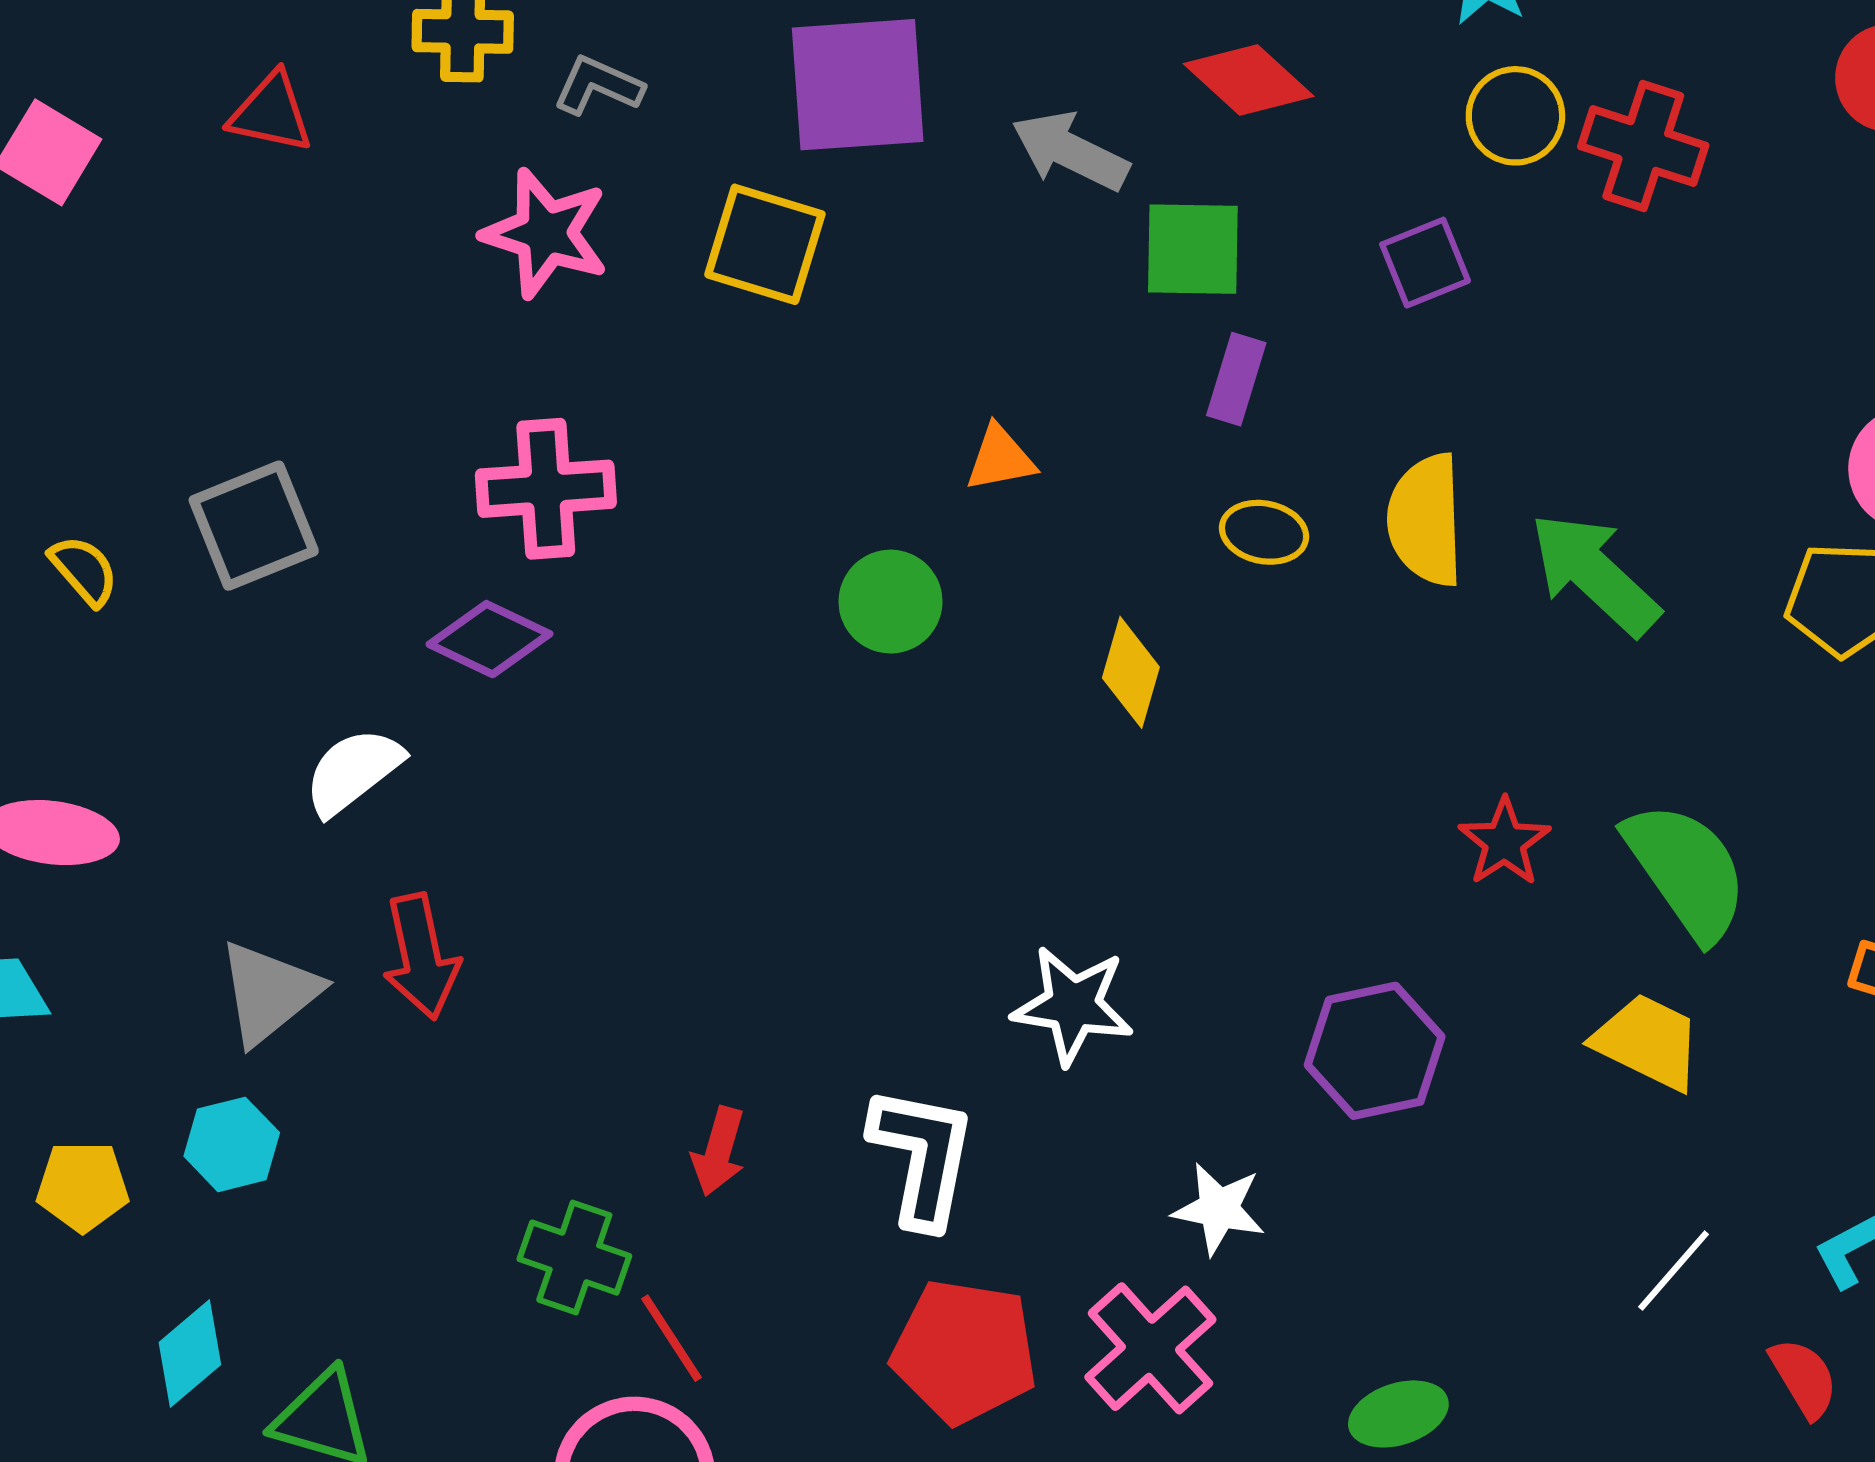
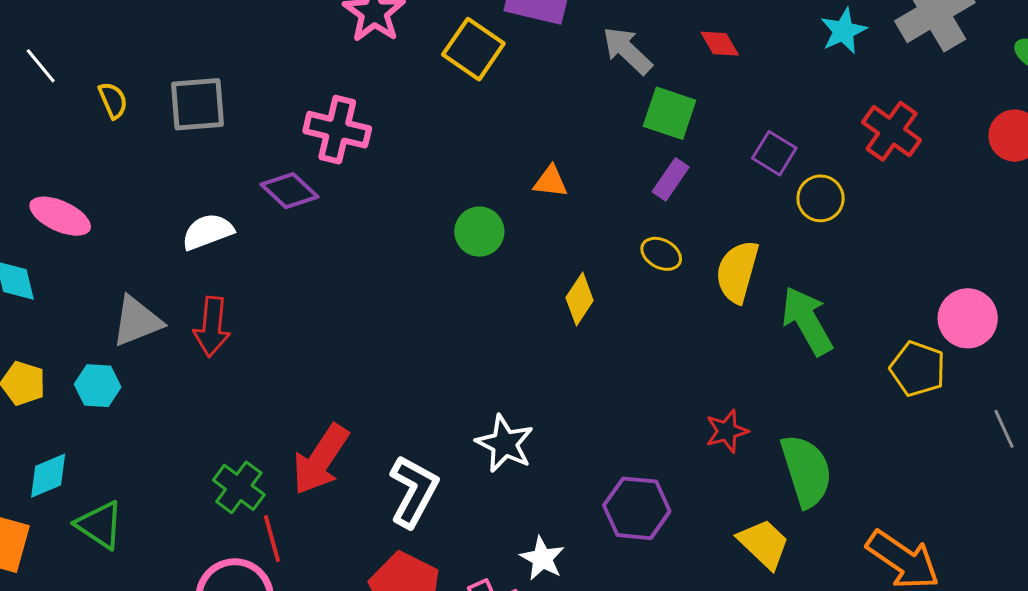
red diamond: (1249, 80) -> (720, 44), size x0.7
yellow circle: (1515, 116) -> (821, 198), moved
purple square: (1425, 263) -> (774, 153), turned 36
red arrow: (719, 1151) -> (321, 459), size x1.8

